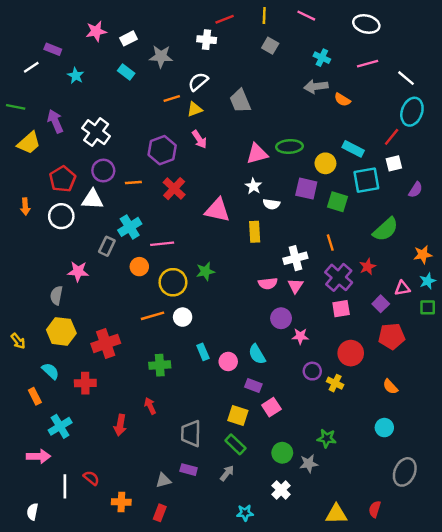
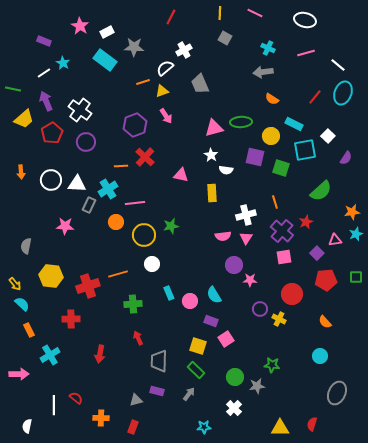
red line: (225, 19) -> (171, 17), moved, turned -42
pink star: (96, 31) -> (80, 26), turned -30
white cross: (207, 40) -> (184, 50), moved, turned -35
white line: (31, 67) -> (44, 73), moved
cyan rectangle: (126, 72) -> (105, 60), size x1.6
orange semicircle: (342, 100) -> (272, 99), moved
red line: (392, 137) -> (315, 97), moved
white square: (394, 163) -> (328, 136), turned -32
red pentagon: (62, 179) -> (52, 133), moved
orange line: (133, 183) -> (121, 166), moved
white triangle: (92, 199) -> (77, 184), moved
pink triangle: (217, 210) -> (181, 175), size x0.7
gray semicircle: (56, 295) -> (26, 246), moved
green square: (428, 307) -> (356, 277), moved
orange line: (153, 316) -> (118, 274), moved
cyan semicircle: (50, 371) -> (22, 304), moved
red arrow: (150, 406) -> (138, 338), moved
pink arrow: (38, 456) -> (19, 374), moved

